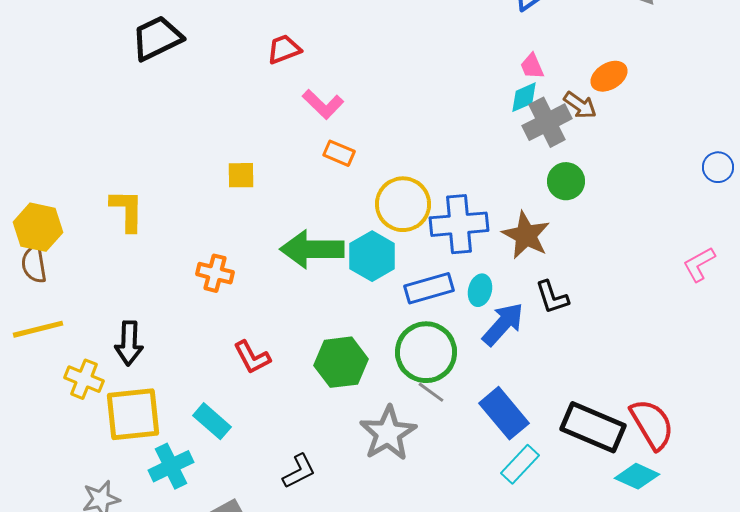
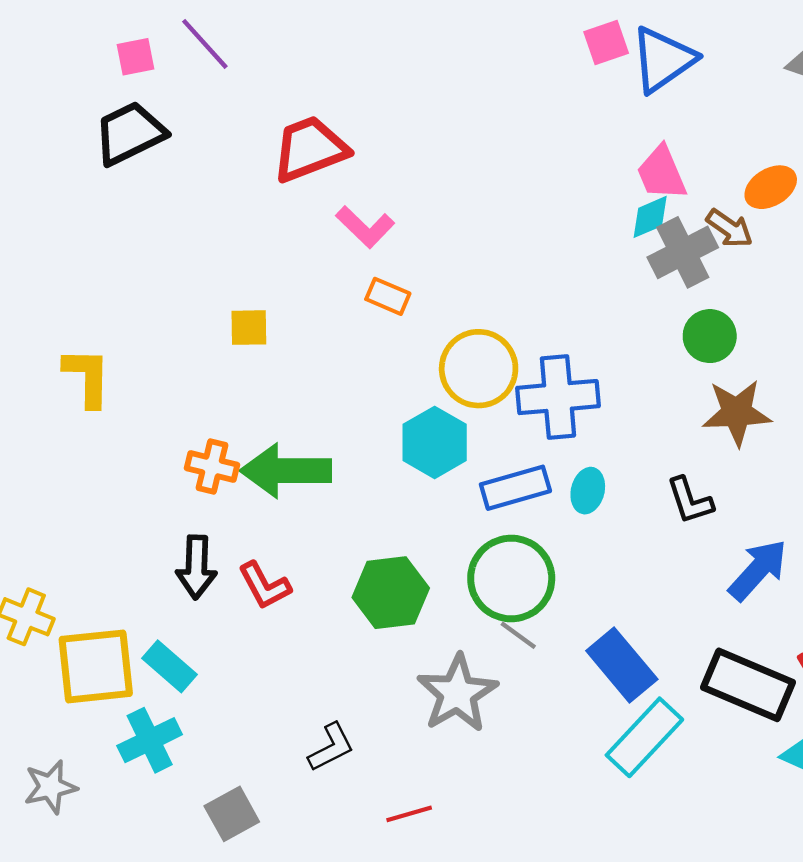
red trapezoid: (284, 49) -> (310, 149), size x1.6
pink trapezoid: (532, 66) -> (661, 173), size x1.5
brown star: (526, 235) -> (737, 413), moved, turned -30
green arrow: (312, 249) -> (286, 471), moved
blue arrow: (503, 324) -> (758, 570), moved
black arrow: (129, 343) -> (196, 567), moved
cyan rectangle: (212, 421) -> (169, 666), moved
cyan rectangle: (520, 464) -> (644, 737), size x1.4

